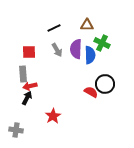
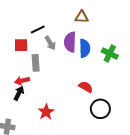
black line: (54, 28) -> (38, 30), moved
green cross: (102, 43) -> (110, 54), moved
gray rectangle: (23, 74) -> (36, 63), moved
black circle: (105, 84) -> (100, 109), moved

